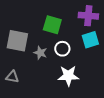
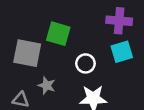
green square: (52, 25) -> (58, 34), moved
gray star: (40, 53) -> (47, 85), moved

